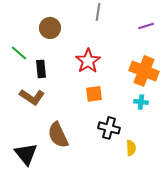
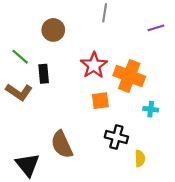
orange cross: (144, 71) -> (129, 76), moved
brown L-shape: (32, 97) -> (19, 92), moved

